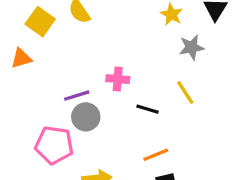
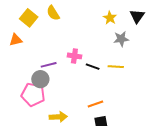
yellow line: (185, 92) -> (116, 67), turned -56
black line: (148, 109) -> (93, 67), moved
gray circle: (86, 117) -> (40, 79), moved

